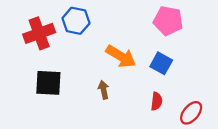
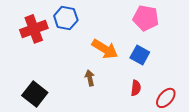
black square: (48, 83) -> (35, 94), moved, turned 35

